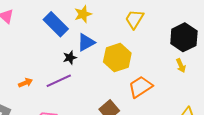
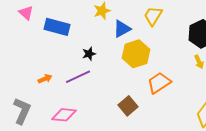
blue rectangle: (56, 24) -> (57, 27), moved, turned -30
blue triangle: (86, 42) -> (122, 29), moved

